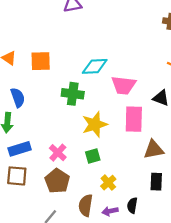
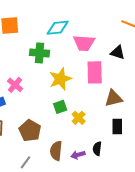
pink cross: (58, 153) -> (15, 85), moved
yellow cross: (108, 183) -> (79, 118), moved

